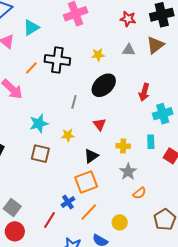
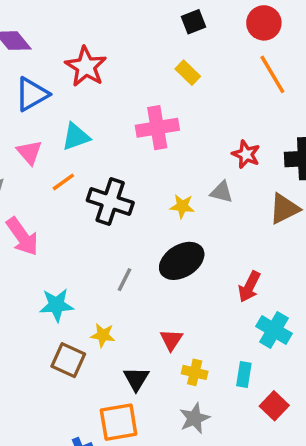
gray triangle: (129, 50) -> (222, 192), moved
orange line: (31, 68) -> (63, 182), moved
cyan cross: (163, 114) -> (274, 330), turned 36
red triangle: (100, 124) -> (171, 340), moved
brown square: (40, 154) -> (68, 360), moved
black triangle: (91, 156) -> (136, 379), turned -35

